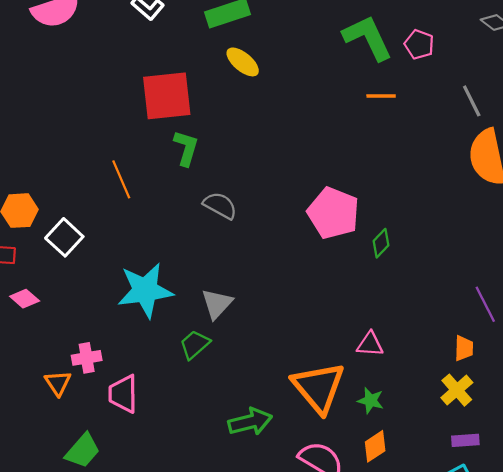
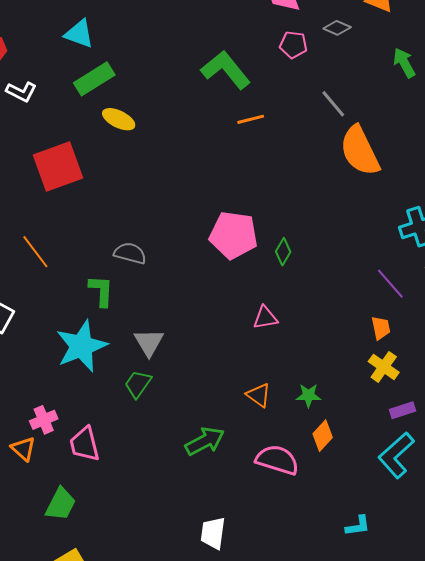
pink pentagon: (419, 44) -> (293, 45), moved
green L-shape: (186, 148) -> (101, 291), moved
pink triangle: (370, 344) -> (265, 318), moved
orange triangle: (318, 387) -> (259, 395), size x0.5

